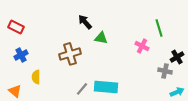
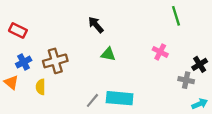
green line: (159, 28) -> (176, 16), moved
green triangle: (101, 38) -> (108, 54), moved
brown cross: (70, 54) -> (55, 61), moved
orange triangle: (15, 91) -> (11, 82), moved

